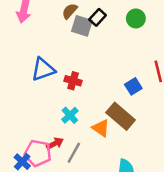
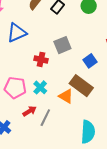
gray square: (82, 26) -> (62, 45), moved, turned -36
blue triangle: (43, 69) -> (17, 33), moved
pink pentagon: (38, 153) -> (15, 88), moved

